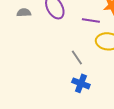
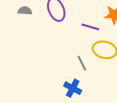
gray line: (77, 57) -> (82, 63), moved

